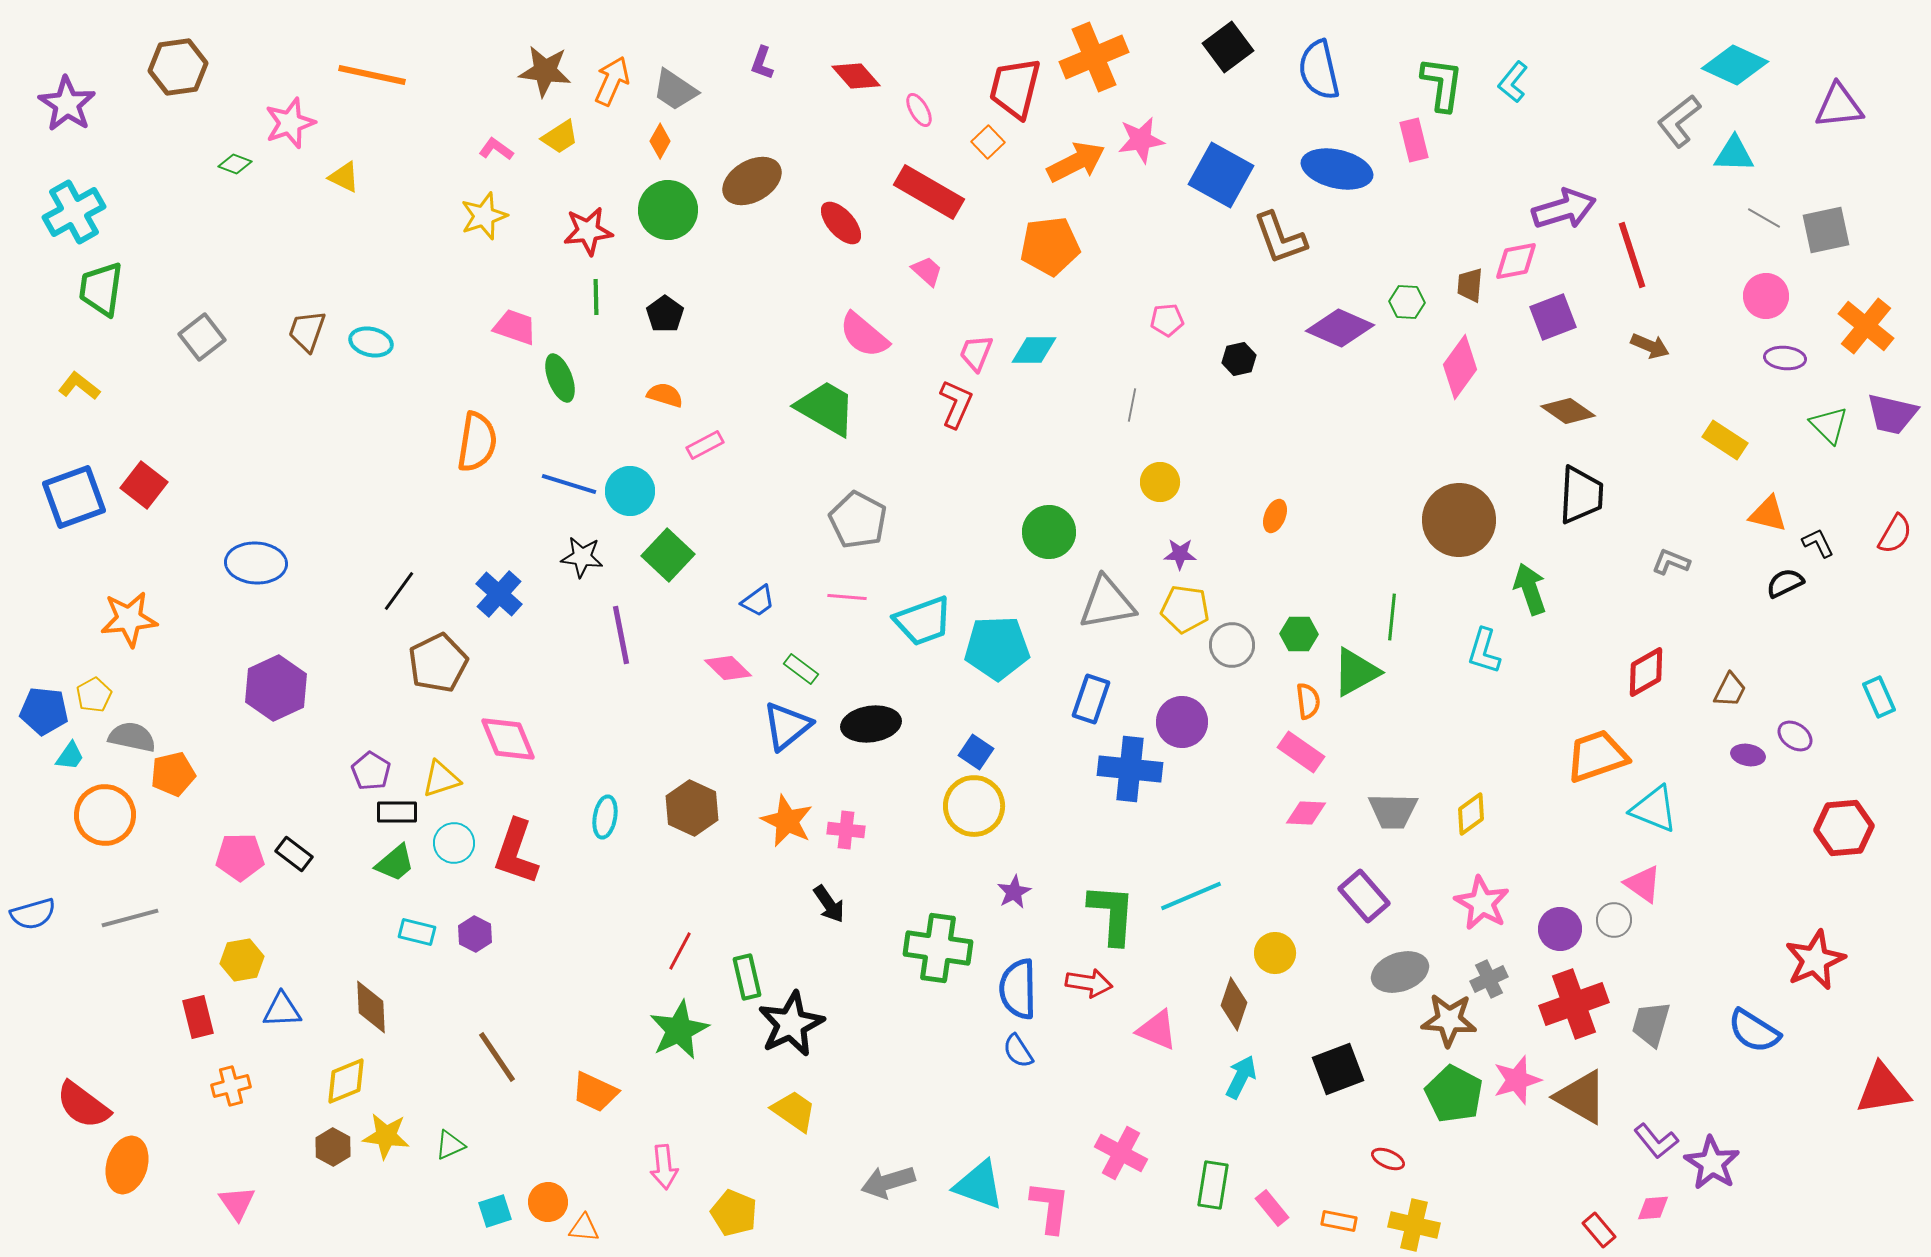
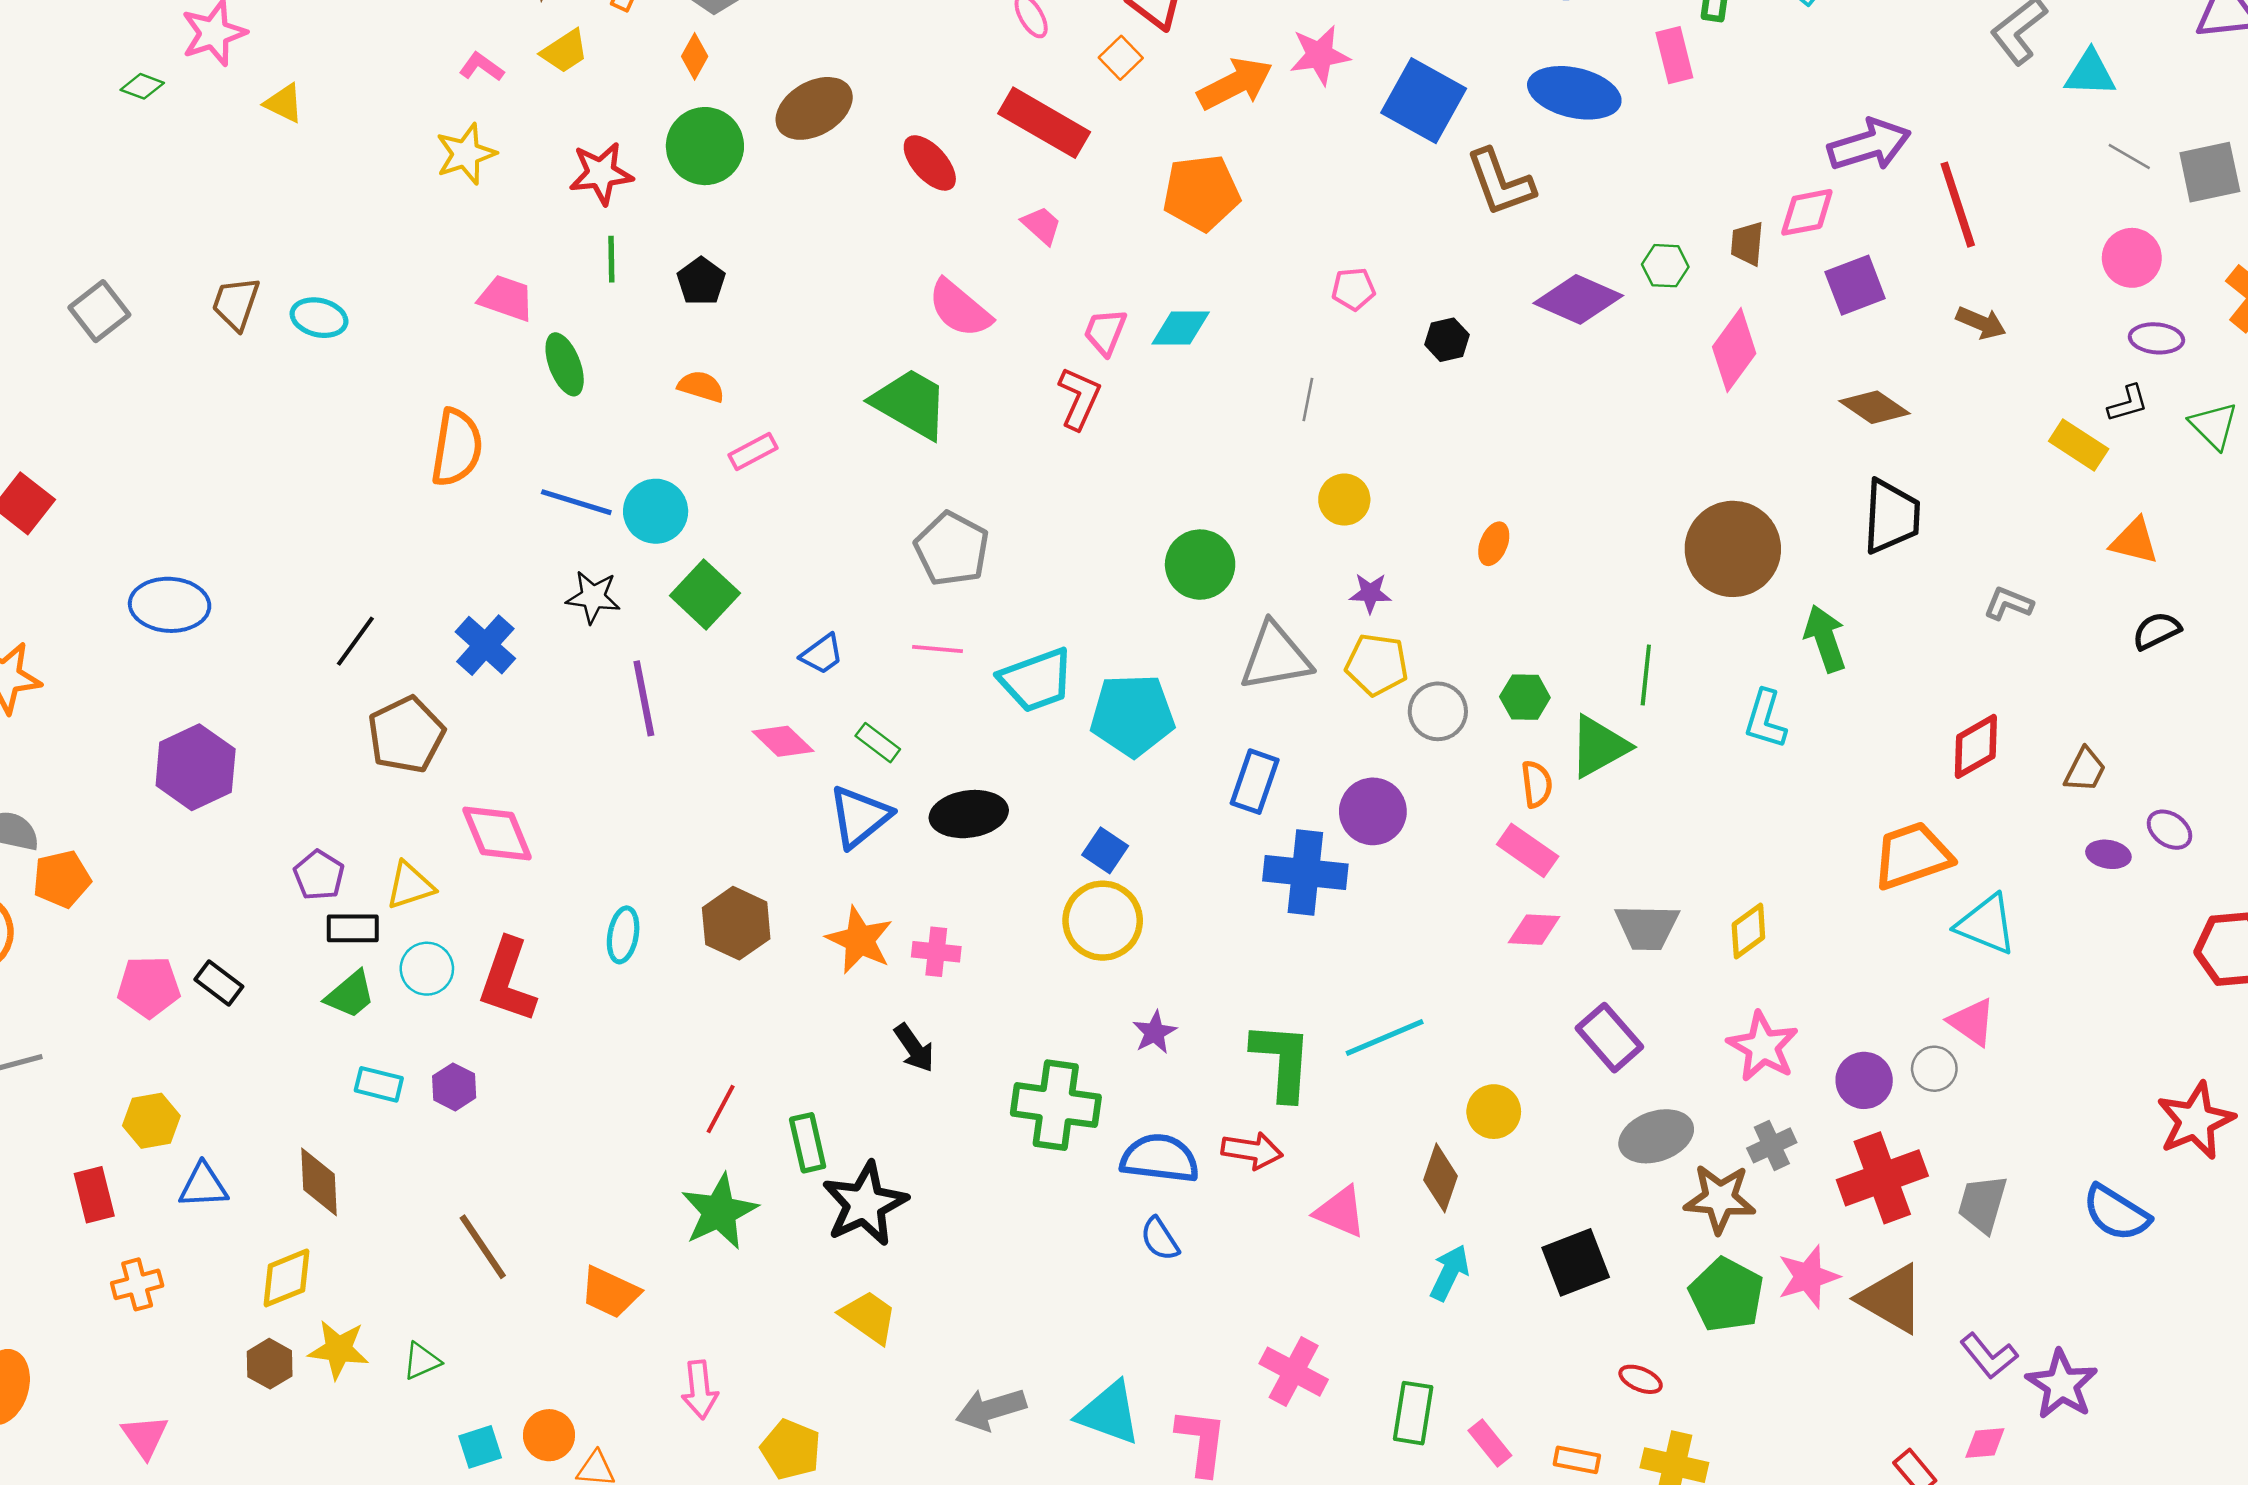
black L-shape: (1818, 543) -> (2128, 403), moved, turned 100
blue semicircle: (1018, 989) -> (1160, 1158), turned 98

